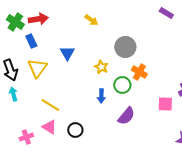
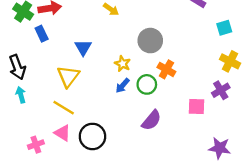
yellow triangle: (37, 68) -> (68, 76), moved
blue arrow: (101, 96) -> (123, 86), moved, turned 40
black circle: (75, 130) -> (92, 136), size x1.5

